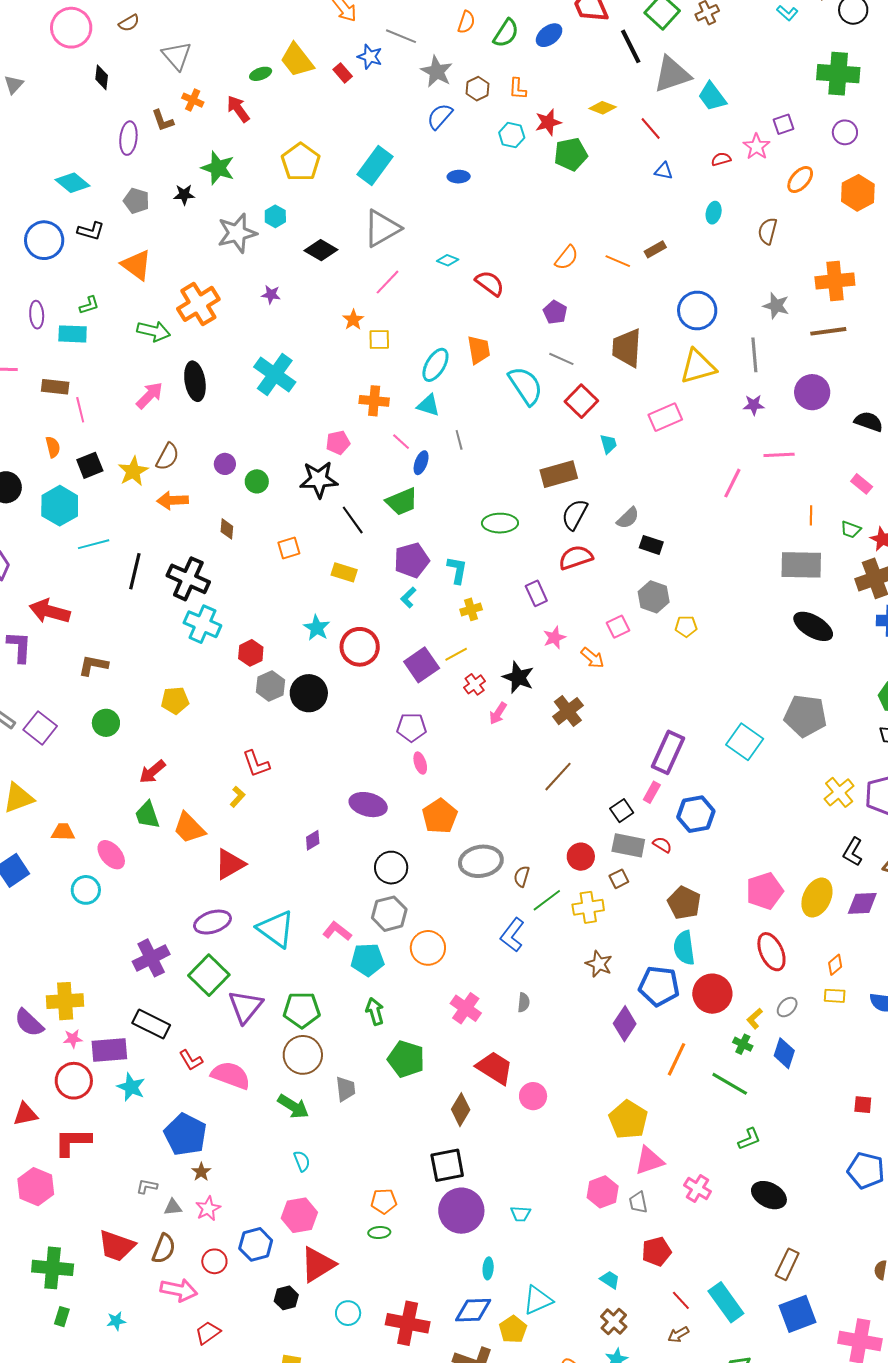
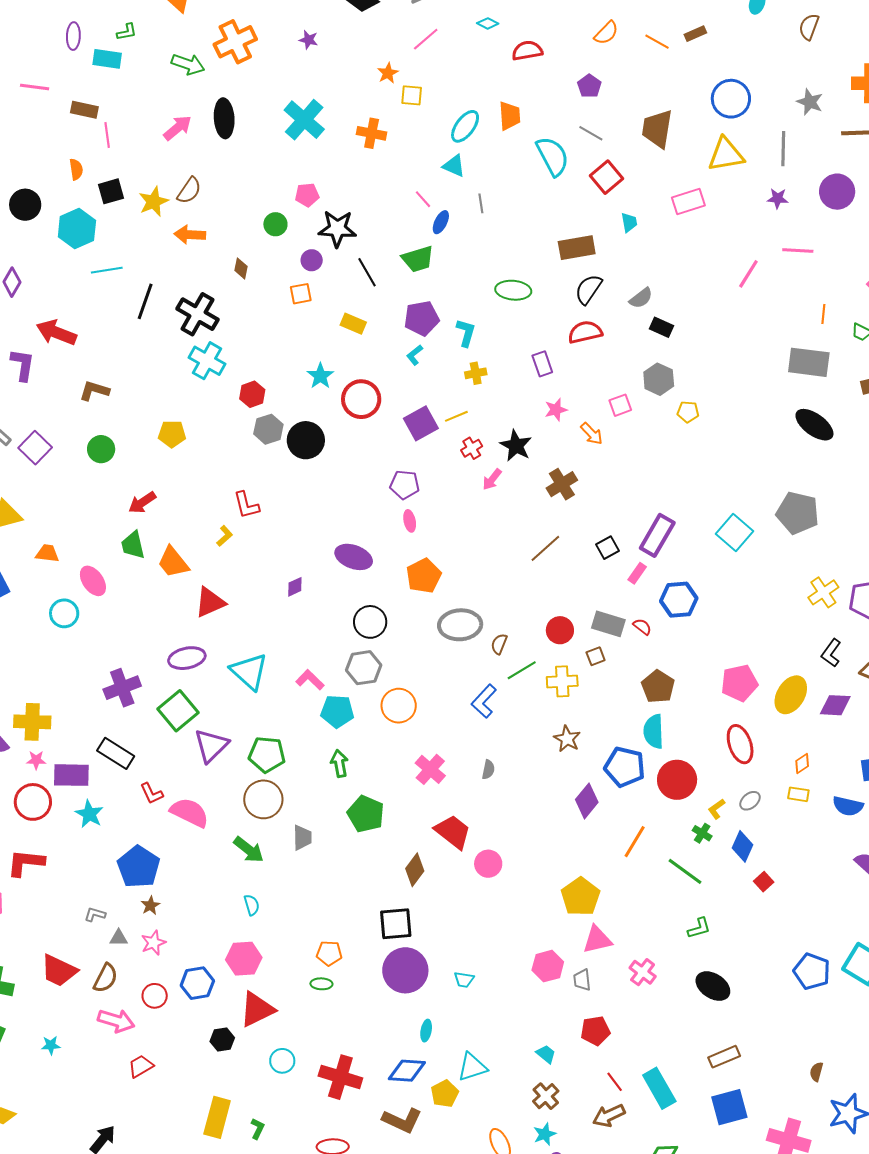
red semicircle: (490, 283) -> (527, 51), turned -52
orange cross: (374, 401) -> (372, 133), moved
pink pentagon: (338, 443) -> (307, 195), moved
purple circle: (225, 464) -> (312, 260), moved
black square: (622, 811) -> (607, 548), moved
red square: (863, 1105) -> (764, 882), moved, turned 36
brown rectangle: (787, 1264) -> (724, 1057), turned 36
brown arrow: (678, 1335) -> (609, 1116), size x1.5

